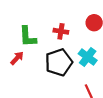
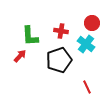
cyan cross: (88, 57) -> (86, 44), moved

